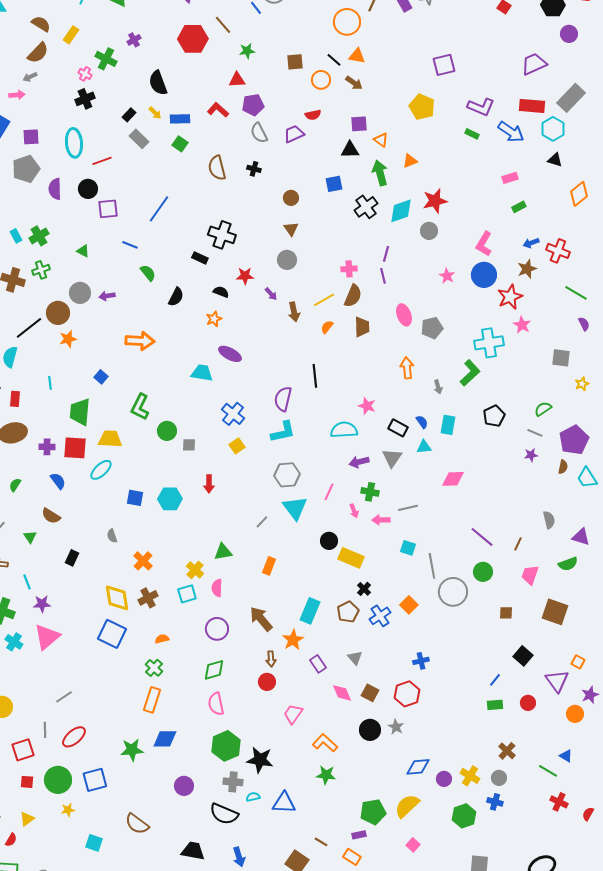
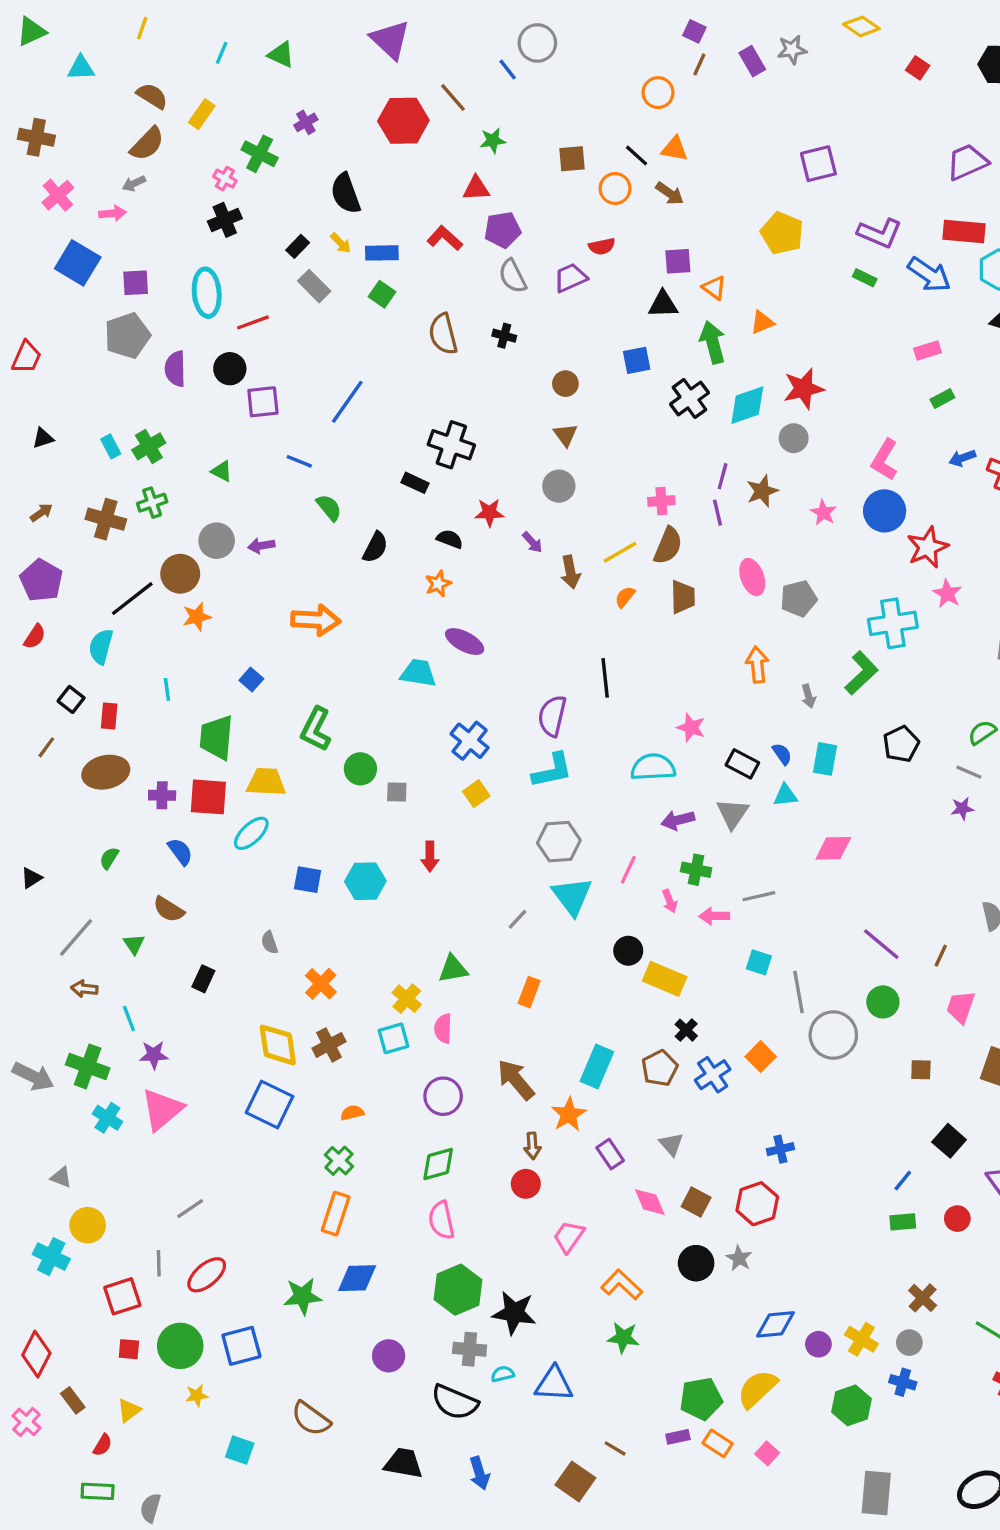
orange circle: (347, 22) -> (658, 93), size x0.7
brown star: (527, 269) -> (762, 491), moved
orange rectangle: (352, 857) -> (718, 1443), moved

